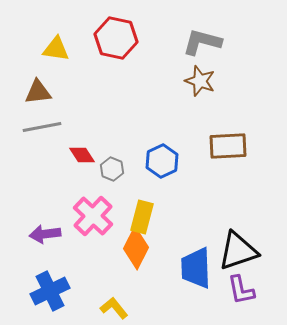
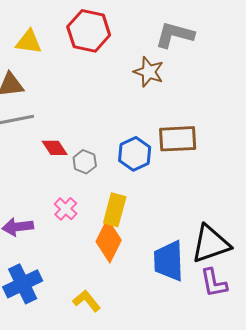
brown star: (200, 81) -> (149, 72), moved
brown rectangle: (228, 146) -> (178, 139), moved
pink cross: (93, 216) -> (66, 209), size x0.6

